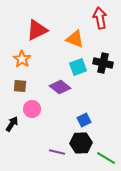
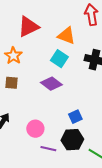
cyan square: (78, 67) -> (59, 59), moved, turned -36
pink circle: (32, 109) -> (35, 129), moved

